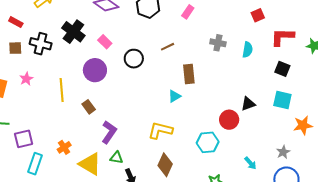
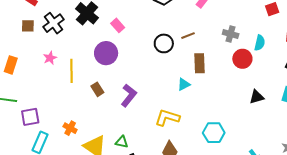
black cross: (41, 44) -> (53, 23), turned 35
brown line: (168, 47) -> (188, 36), moved
black circle: (134, 59) -> (164, 43), moved
pink star: (26, 79) -> (50, 58), moved
red circle: (229, 120) -> (242, 59), moved
purple L-shape: (109, 132) -> (129, 95), moved
orange cross: (64, 147) -> (70, 128), turned -32

